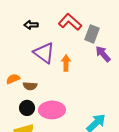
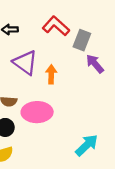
pink ellipse: (52, 110) -> (37, 112), moved

